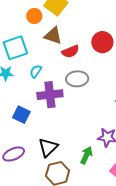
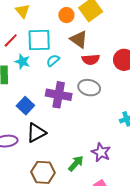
cyan semicircle: (36, 71) -> (53, 60), moved
black triangle: (48, 147) -> (36, 133), moved

